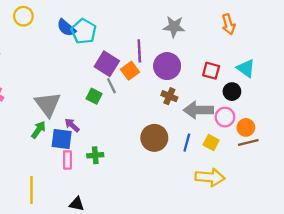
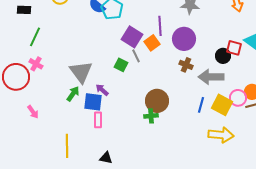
red square: (211, 71) -> (234, 48), moved
black circle: (232, 92) -> (223, 56), moved
pink circle: (225, 117) -> (238, 98), moved
brown circle: (154, 138) -> (157, 101), moved
yellow square: (211, 143) -> (222, 105), size x1.5
green cross: (95, 155) -> (151, 116), moved

